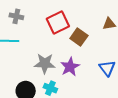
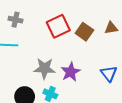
brown square: (79, 37) -> (84, 32), moved

